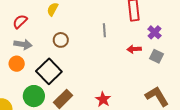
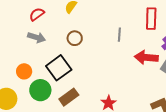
red arrow: (134, 49) -> (146, 57), size x1.6
orange circle: (17, 64) -> (24, 71), moved

